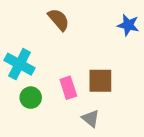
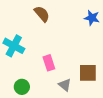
brown square: (100, 81) -> (88, 73), moved
green circle: (31, 98) -> (22, 87), moved

